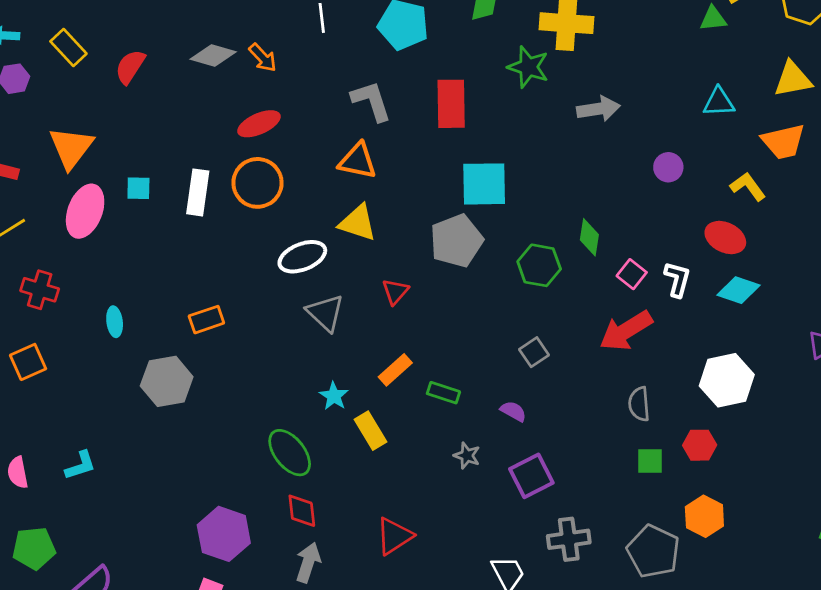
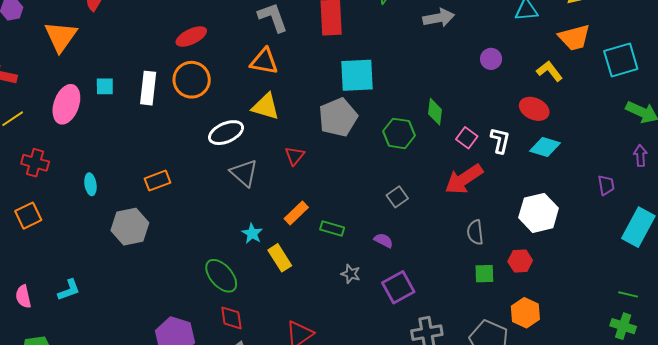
orange triangle: (71, 148) -> (61, 37), moved

